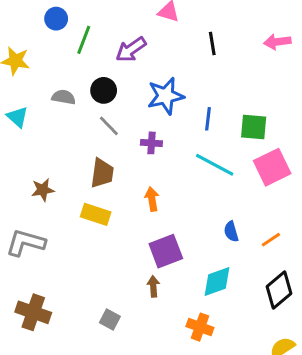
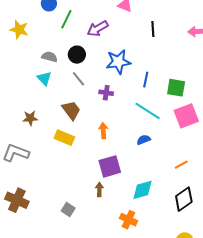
cyan triangle: (17, 117) -> (44, 78), moved
brown trapezoid: (102, 173) -> (71, 110), turned -50
blue semicircle: (231, 232) -> (144, 140), moved, turned 80

